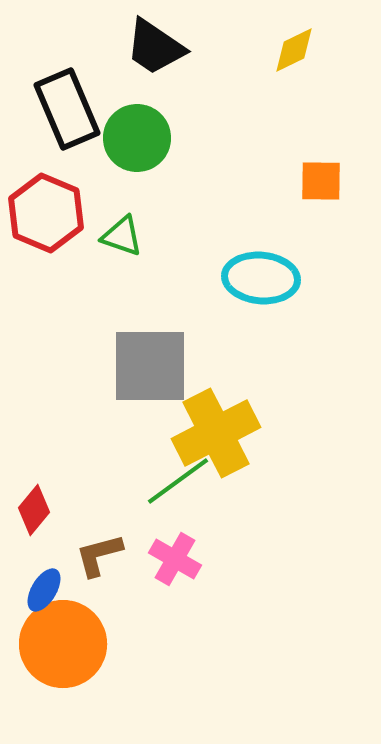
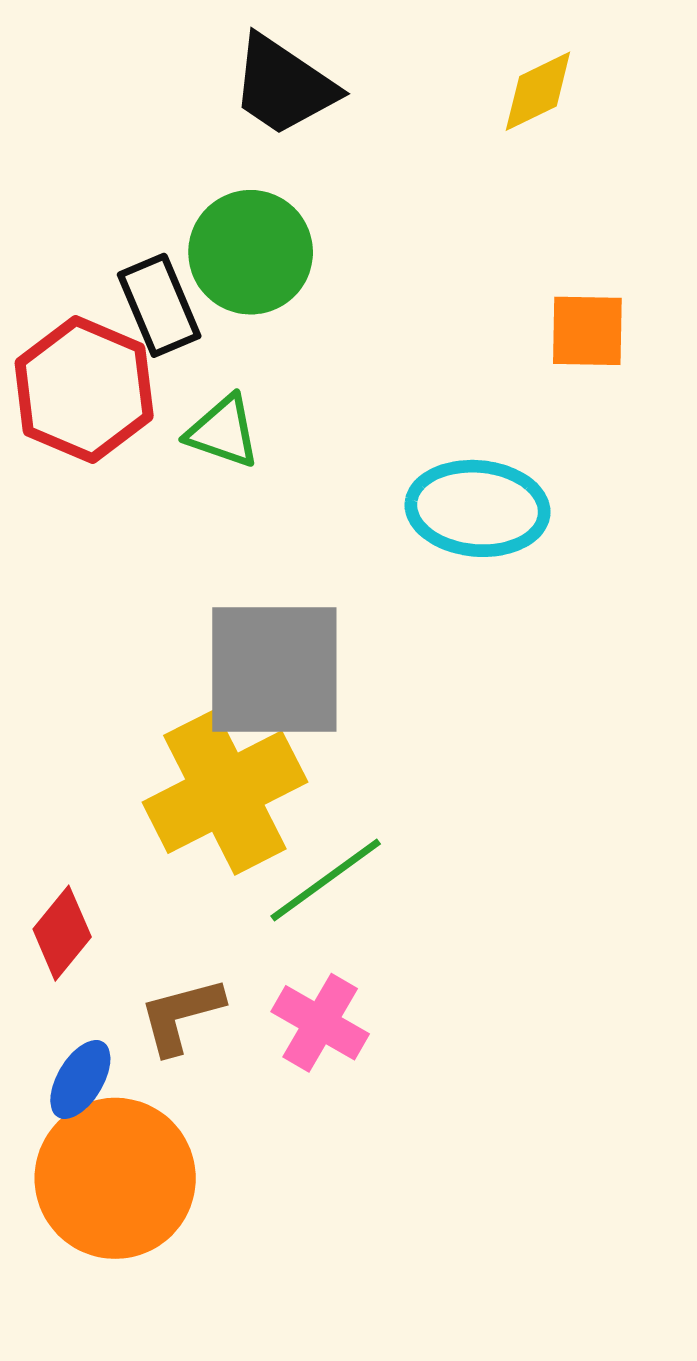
black rectangle: (67, 109) -> (159, 305), moved, size x0.7
yellow cross: (216, 433) -> (225, 792), moved

